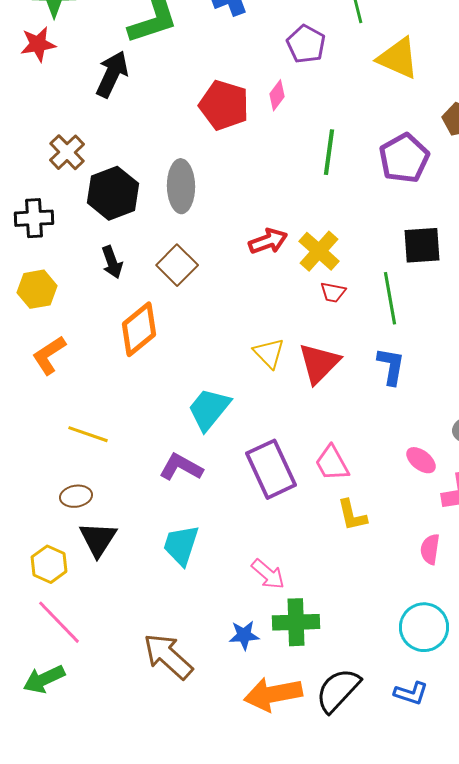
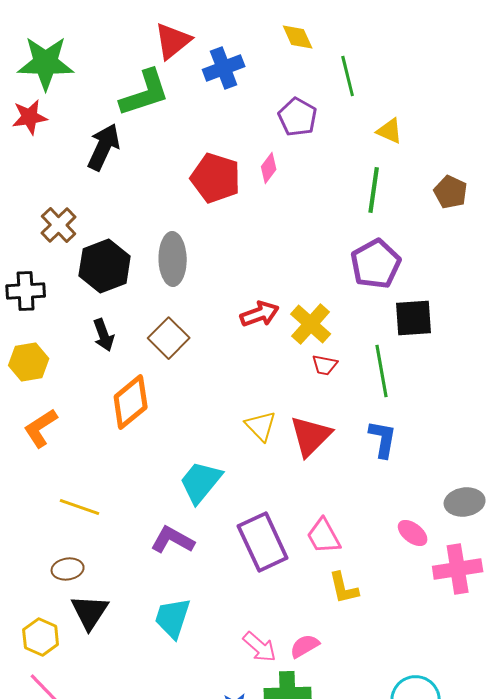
yellow triangle: (398, 58) -> (390, 131), size x0.6
green line: (329, 152) -> (374, 190), moved
purple pentagon: (404, 158) -> (376, 264), moved
pink semicircle: (430, 549) -> (305, 646), moved, turned 52

